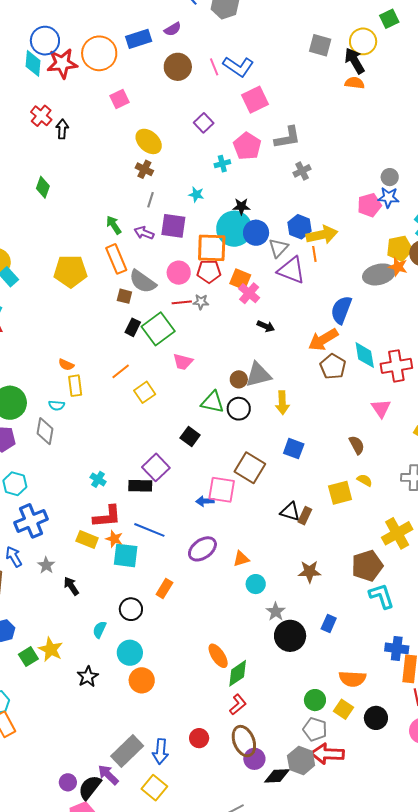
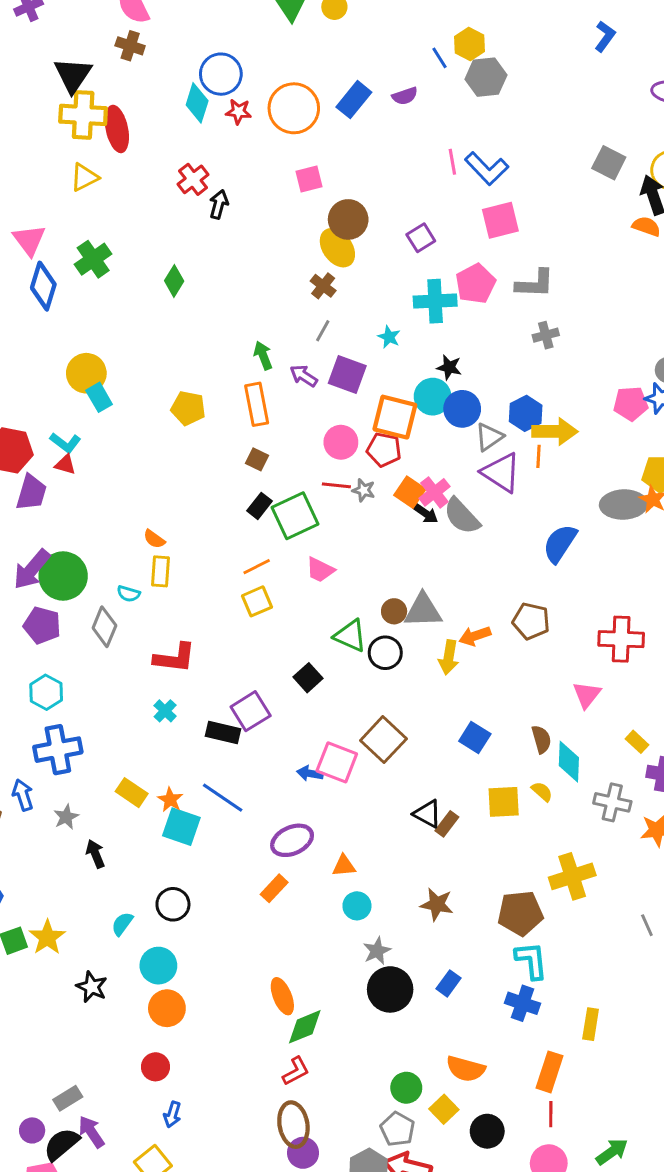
blue rectangle: (139, 39) -> (354, 100), turned -45
red star: (62, 63) -> (238, 112), size x0.6
brown circle: (178, 67) -> (348, 219), moved
cyan cross: (222, 164) -> (435, 301), size x1.8
cyan circle: (234, 229) -> (433, 397), size x0.7
yellow pentagon: (71, 271) -> (188, 408), size x0.7
orange square: (240, 279) -> (410, 492), moved
gray semicircle: (143, 282) -> (462, 516), moved
black arrow: (266, 326) -> (426, 514), moved
orange arrow: (323, 340) -> (475, 636), moved, size x0.7
cyan diamond: (365, 355) -> (569, 762), moved
brown pentagon: (333, 367) -> (531, 621), turned -30
orange line: (121, 371) -> (257, 567), moved
blue square: (294, 449) -> (475, 737), moved
red L-shape: (107, 517) -> (175, 658), moved
orange rectangle: (164, 588) -> (274, 888), moved
blue cross: (397, 648) -> (523, 1003), moved
black star: (88, 677) -> (92, 987), turned -30
red circle: (199, 738) -> (155, 1067), moved
gray rectangle: (127, 751) -> (68, 1098), moved, size x0.6
blue arrow: (161, 751) -> (172, 1114), size x0.7

